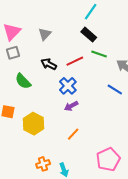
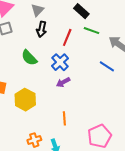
red line: (75, 61) -> (67, 37), turned -42
black arrow: (49, 64) -> (42, 29), moved, turned -105
green semicircle: (23, 81) -> (29, 58), moved
orange line: (73, 134) -> (64, 118), moved, turned -48

